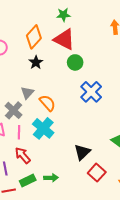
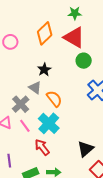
black star: (36, 62) -> (44, 70), moved
gray triangle: (27, 93) -> (35, 88), turned -40
pink line: (19, 132) -> (25, 126), turned -40
red arrow: (23, 155) -> (42, 147), moved

